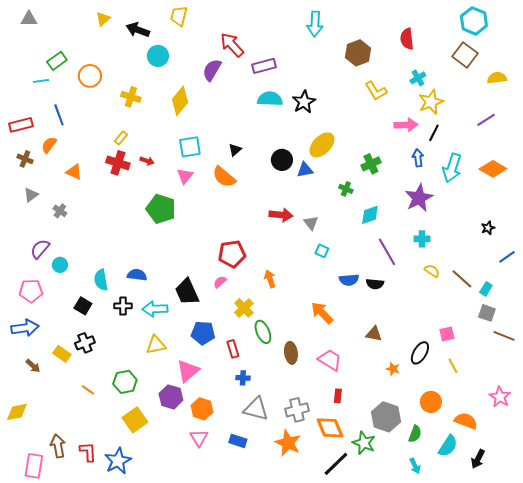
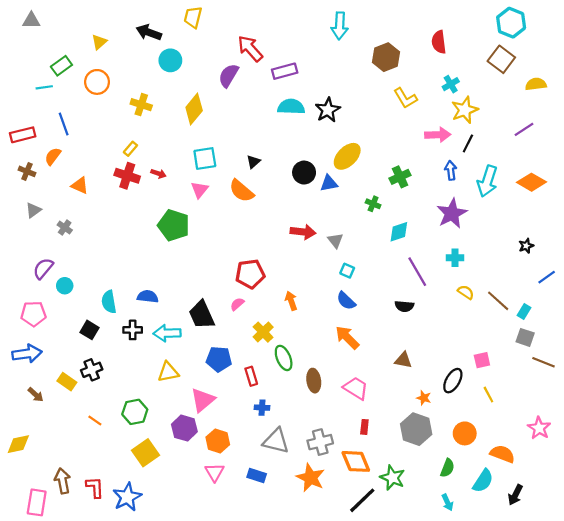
yellow triangle: (103, 19) -> (99, 42), moved
blue semicircle: (349, 280) -> (346, 301), moved, turned 48
gray hexagon: (386, 417) -> (416, 429), moved

